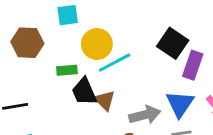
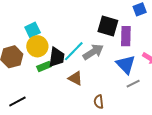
yellow circle: (97, 44) -> (37, 46), moved
black trapezoid: (84, 92) -> (57, 57), moved, turned -130
gray arrow: (145, 115) -> (93, 52), moved

